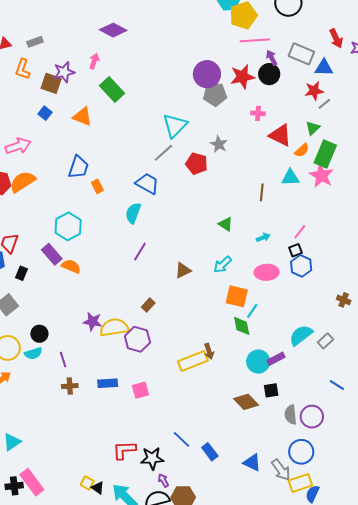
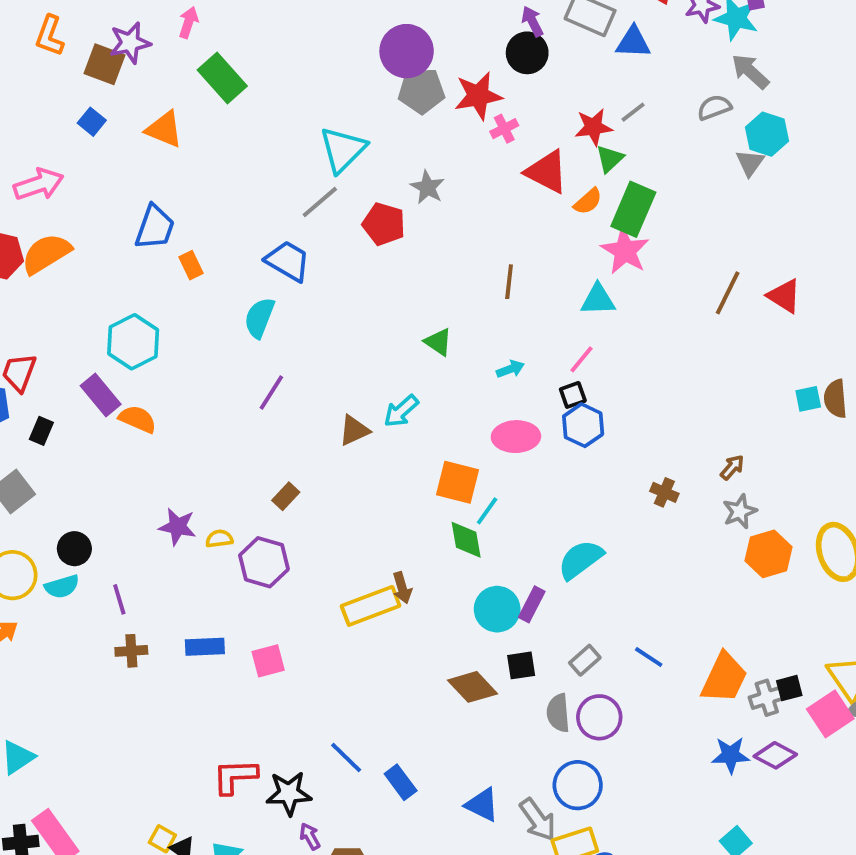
red star: (242, 77) -> (478, 96), moved
red star: (314, 91) -> (593, 127), moved
pink cross: (258, 113) -> (504, 129), turned -32
cyan triangle: (290, 178) -> (598, 300), moved
cyan arrow: (223, 265) -> (401, 411), moved
yellow semicircle: (114, 327) -> (219, 539), size x0.5
gray rectangle: (326, 341) -> (585, 660), moved
purple rectangle: (276, 359) -> (532, 604), turned -36

